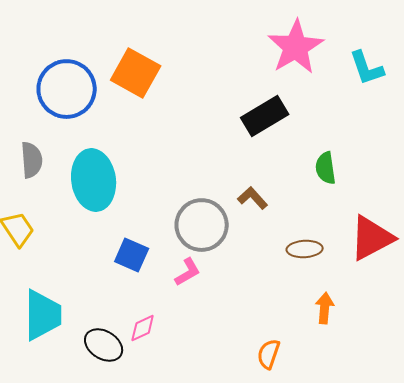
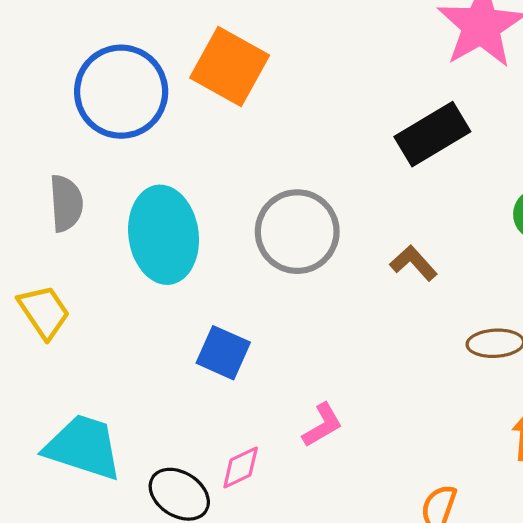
gray circle: (202, 225) -> (297, 232), moved
pink L-shape: (188, 272) -> (322, 425), moved
cyan trapezoid: (43, 315) -> (83, 447), turned -72

